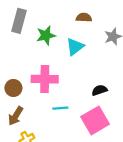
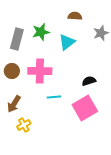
gray rectangle: (19, 21) -> (17, 39), moved
brown circle: (13, 88) -> (12, 71), moved

